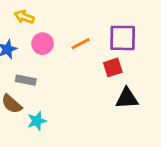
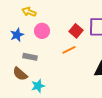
orange line: (80, 44) -> (69, 50), moved
red square: (113, 67) -> (76, 31), moved, turned -32

